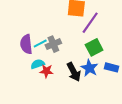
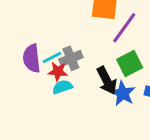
cyan semicircle: (38, 64) -> (62, 87), moved
red star: (46, 71) -> (58, 71), moved
black arrow: (74, 72) -> (107, 81), moved

